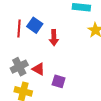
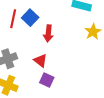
red triangle: (38, 69) -> (40, 61), moved

